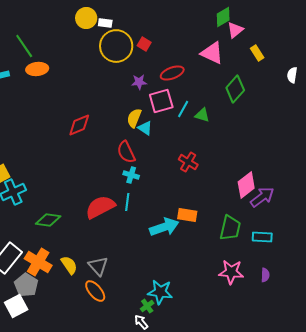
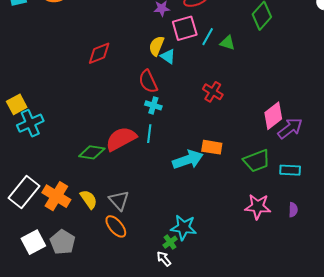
green diamond: (48, 220) -> (92, 152), moved
green trapezoid: (230, 228) -> (257, 161), turned 56
gray pentagon: (26, 285) -> (63, 242), moved

